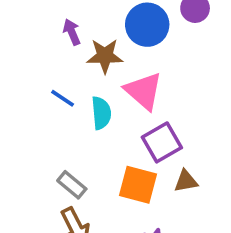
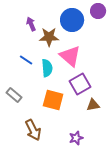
gray rectangle: (72, 185) -> (14, 95), moved
orange square: (138, 185) -> (53, 100), moved

